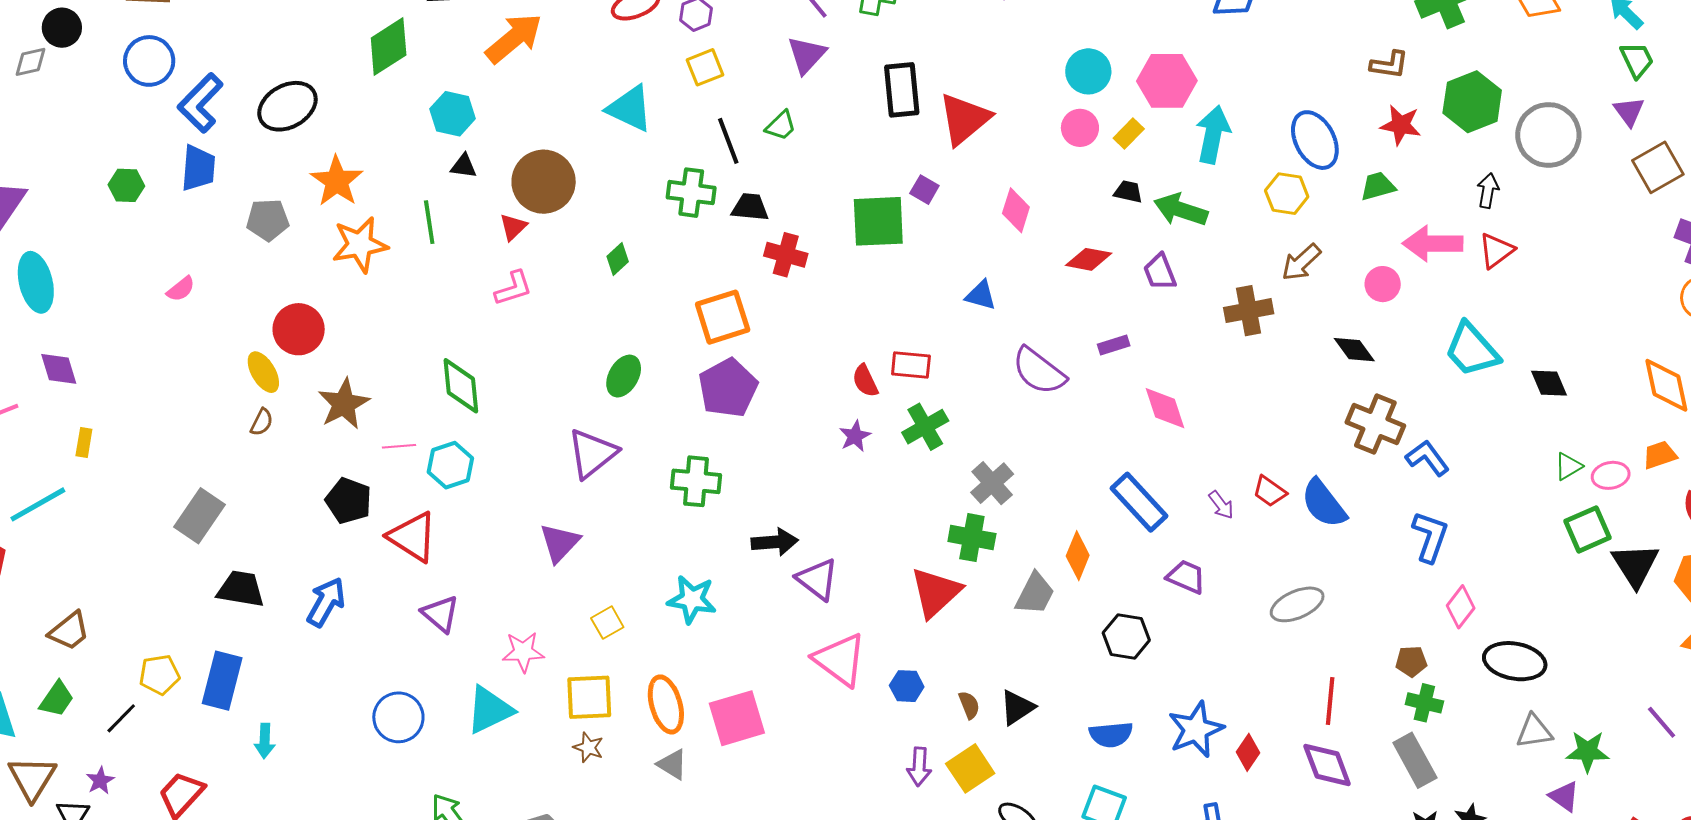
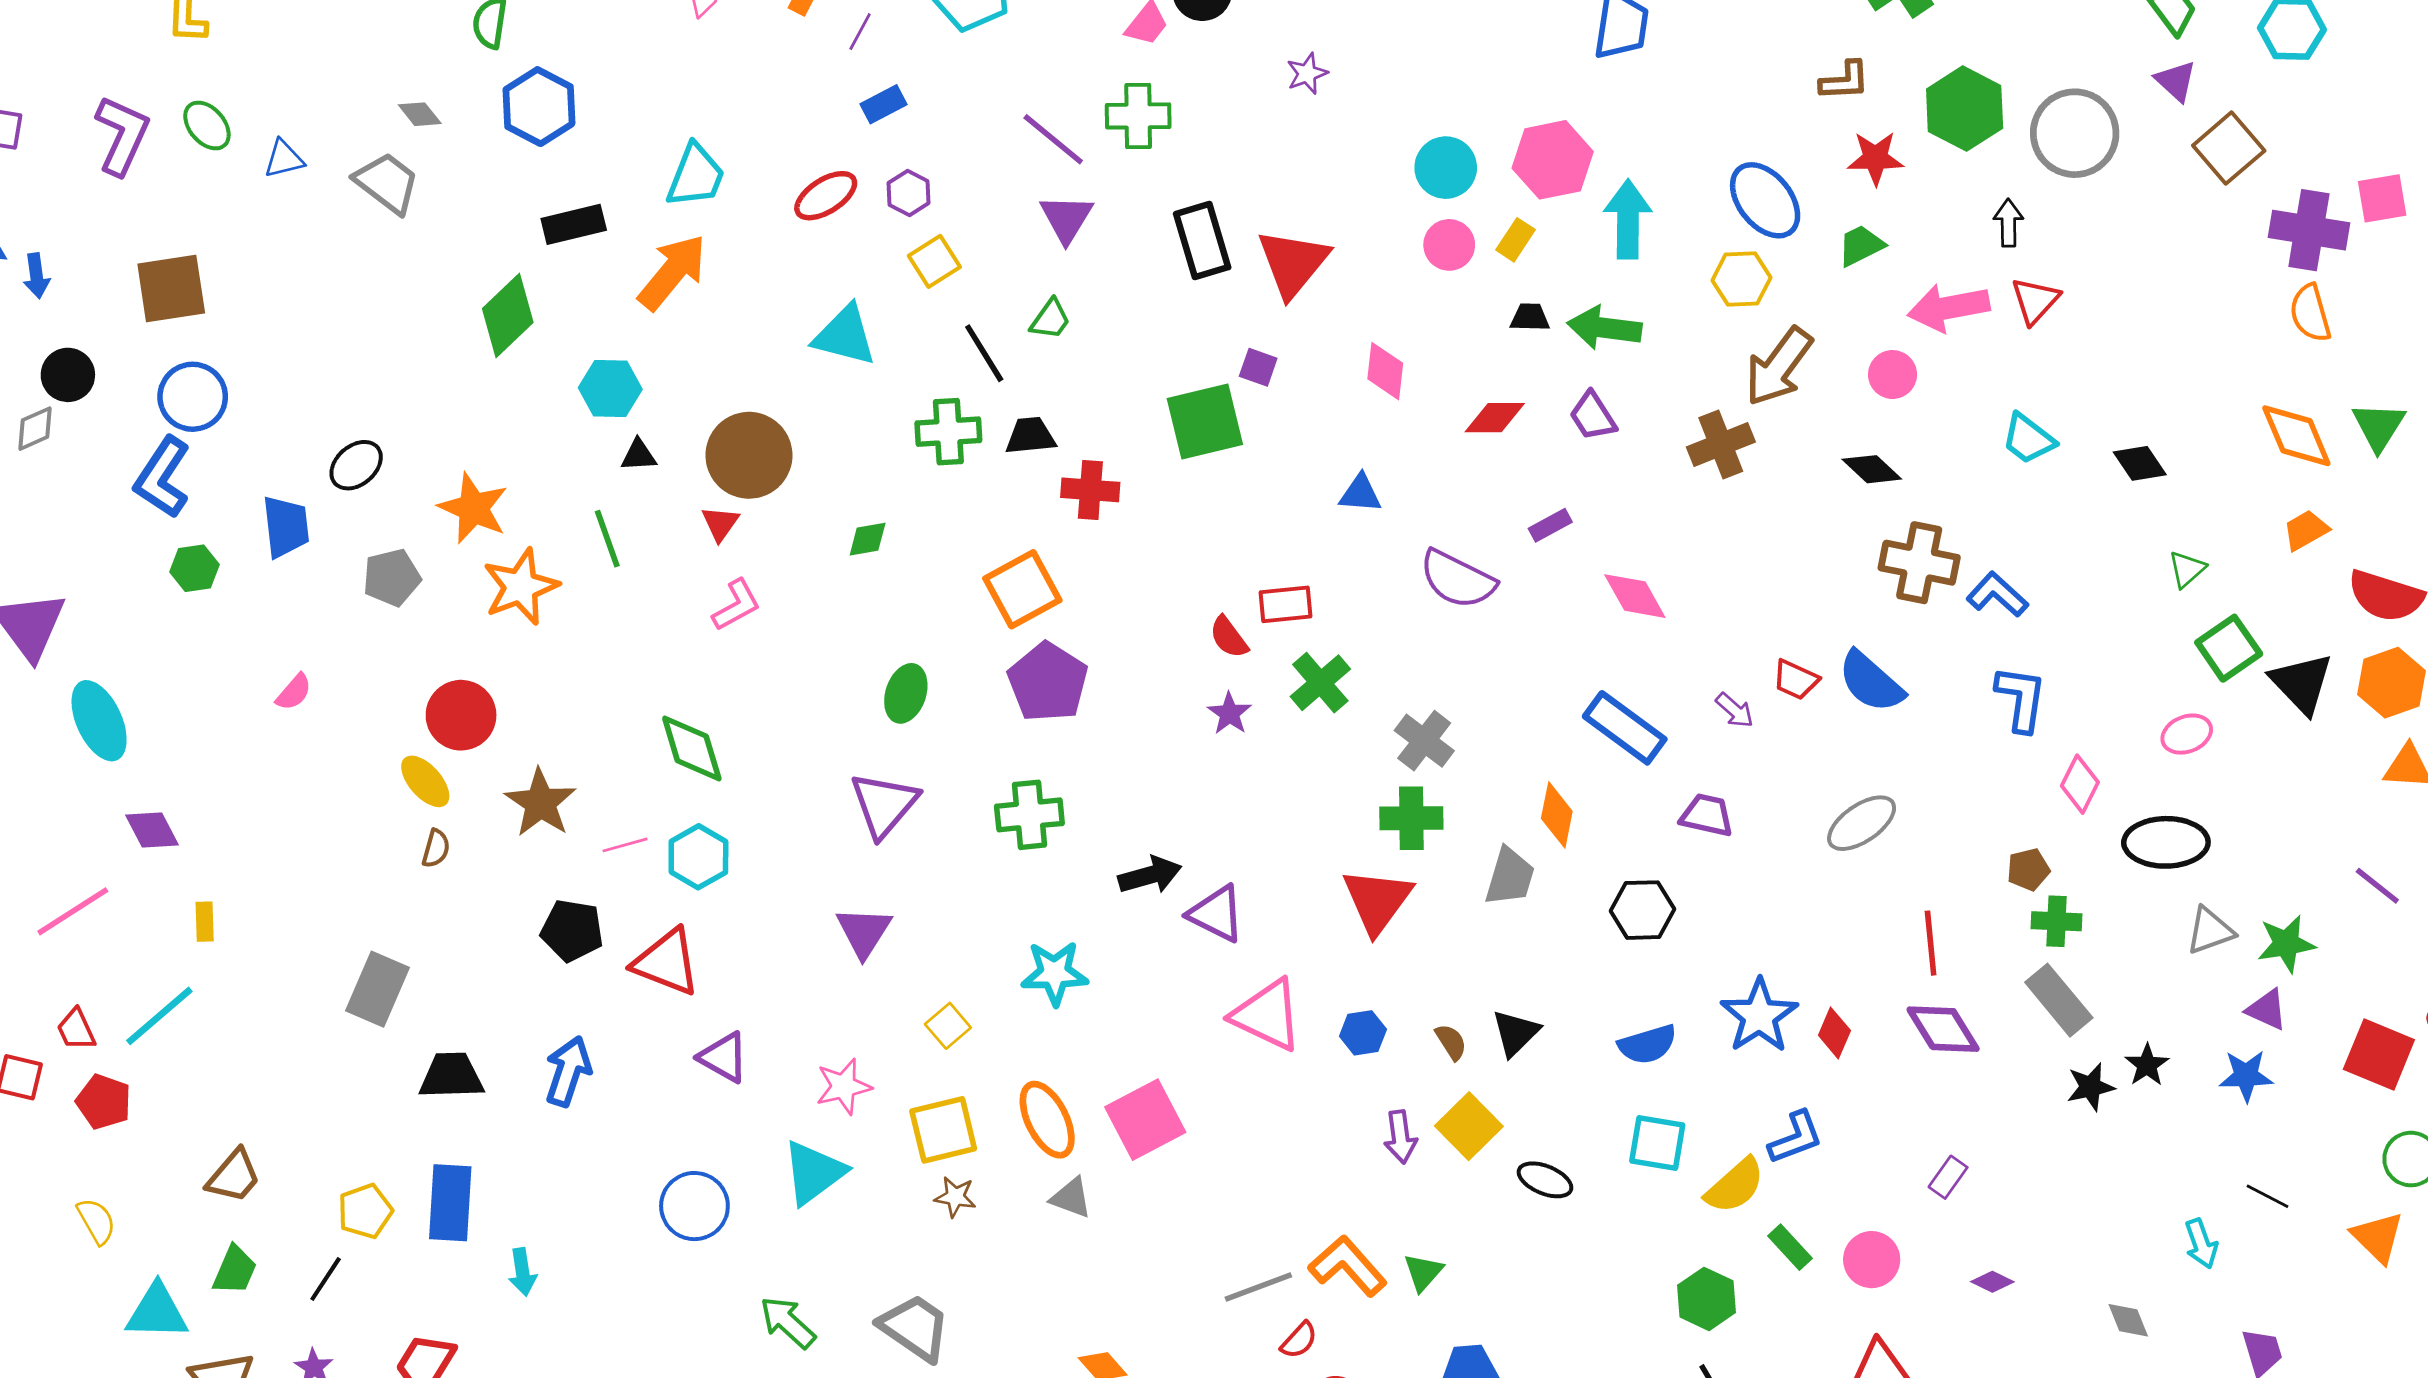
blue L-shape: (200, 103) -> (162, 477), moved
black ellipse: (287, 106) -> (356, 465), moved, size x0.7
green diamond: (618, 259) -> (868, 539), turned 44
brown arrow: (1301, 262) -> (1779, 367), size x1.4
cyan trapezoid: (1472, 350) -> (2028, 439), size x0.7
pink ellipse: (1611, 475) -> (2187, 734), moved

